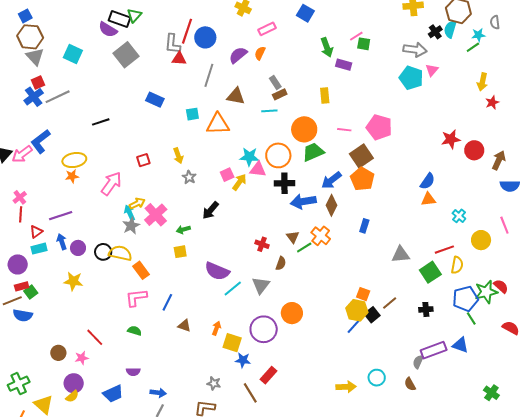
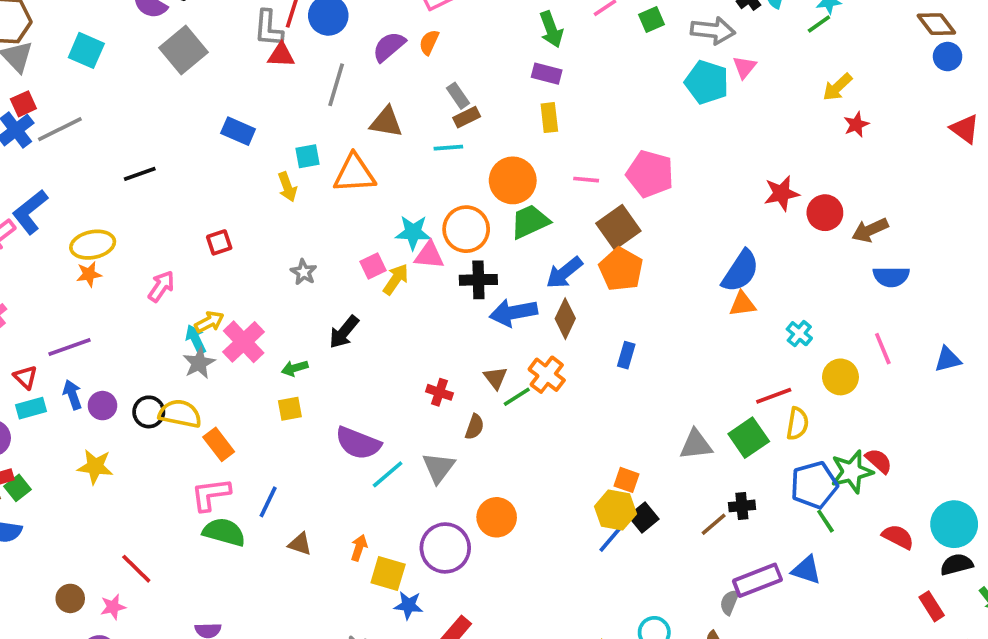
green square: (364, 44) -> (652, 20), moved, turned -32
purple rectangle: (344, 65) -> (547, 74), moved
yellow arrow: (482, 82) -> (837, 87), turned 36
yellow arrow: (178, 156) -> (287, 187), moved
brown arrow: (499, 160) -> (870, 230), turned -138
blue semicircle: (428, 181) -> (740, 271), size x1.4
pink arrow: (111, 184) -> (161, 286), size x0.7
red triangle: (36, 232) -> (25, 377), turned -40
gray triangle: (401, 254) -> (696, 445), moved
brown line: (390, 303) -> (714, 524), moved
green semicircle: (135, 331) -> (224, 532), moved, size x1.6

